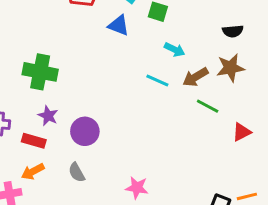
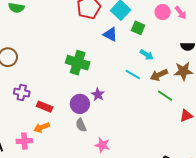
green cross: (40, 72) -> (78, 63), moved
purple star: (48, 116) -> (98, 94), moved
gray semicircle: (77, 172) -> (81, 125), moved
pink star: (137, 188) -> (102, 145), moved

